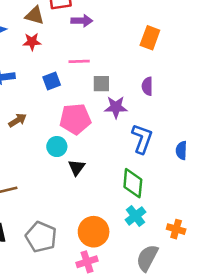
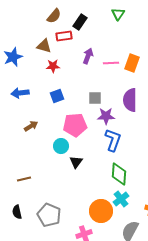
purple arrow: (82, 21) -> (88, 56), moved, turned -70
red star: (32, 42) -> (53, 66), moved
pink line: (79, 61) -> (111, 63), moved
purple semicircle: (147, 86) -> (130, 100), size x1.6
blue L-shape: (142, 139) -> (113, 140), moved
orange circle: (94, 232) -> (101, 211), moved

